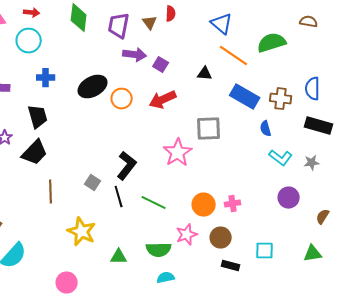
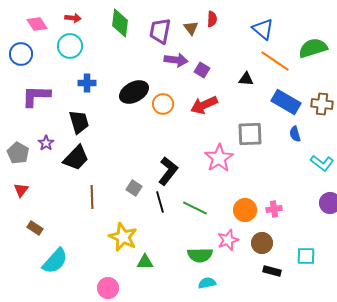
blue semicircle: (266, 129) -> (295, 134), moved
green triangle: (119, 257) -> (145, 262), moved

